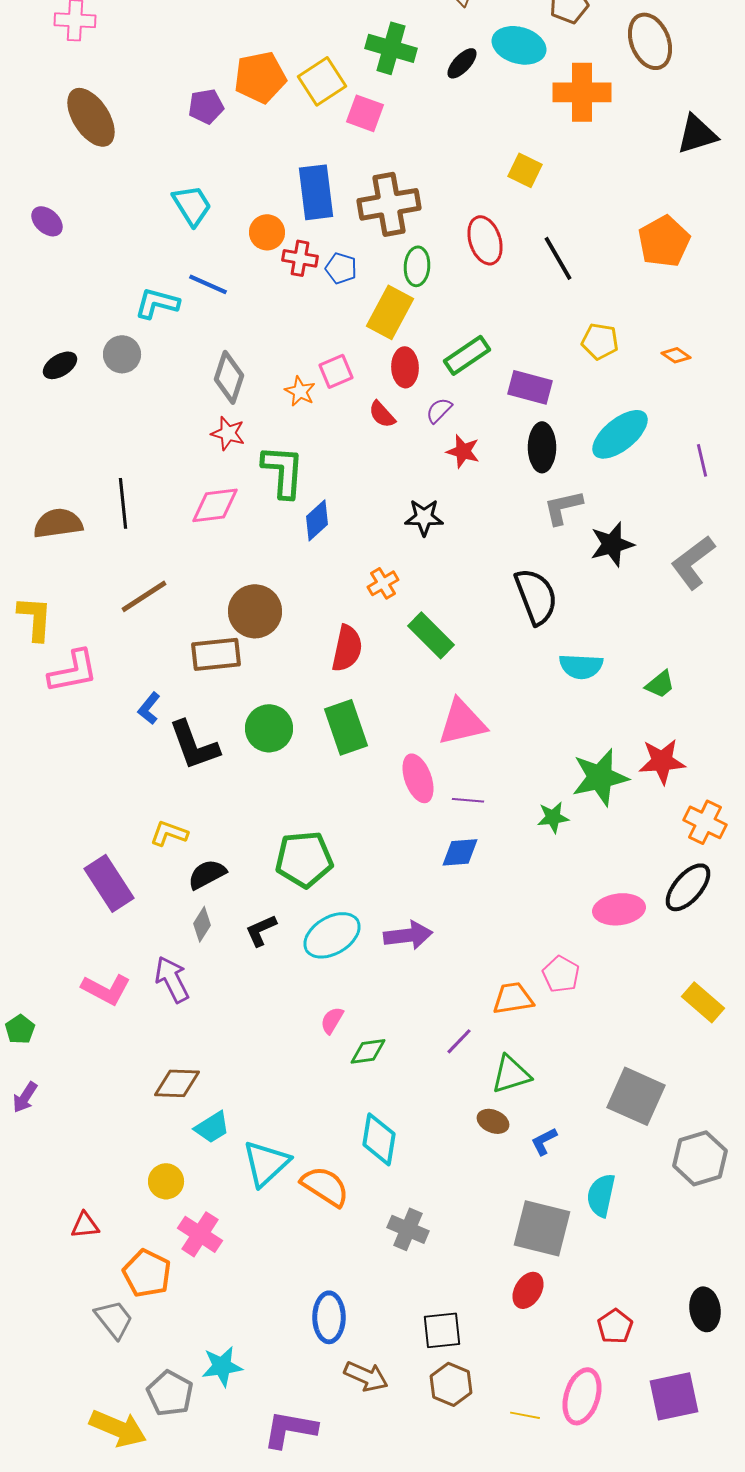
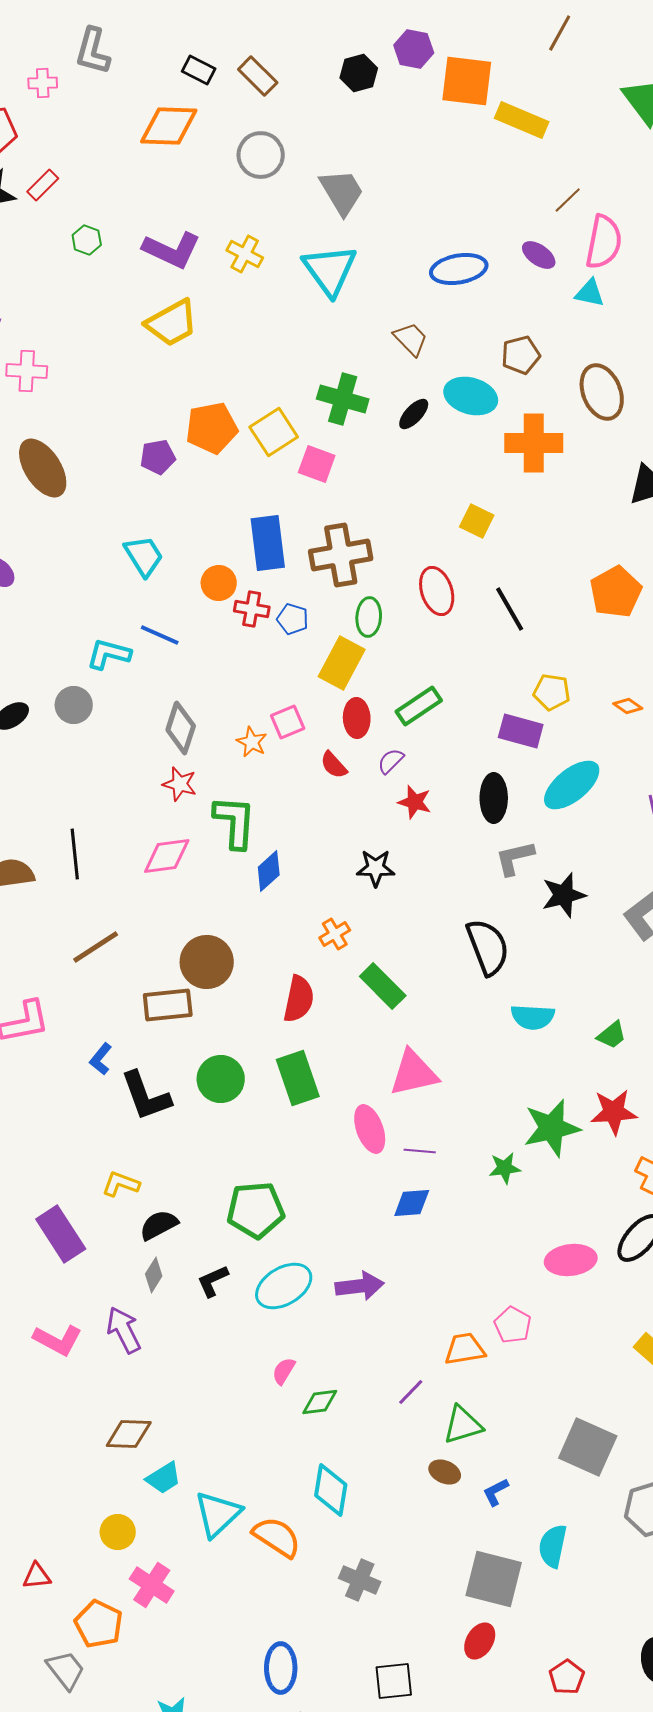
purple rectangle: (530, 387) -> (521, 731), moved

